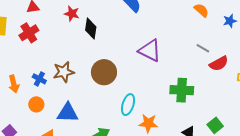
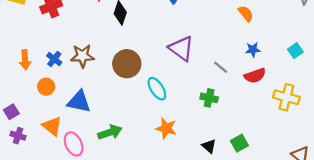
blue star: (230, 21) -> (253, 50), moved
gray line: (203, 48) -> (221, 67), moved
green cross: (182, 90) -> (209, 98), size x0.7
cyan ellipse: (128, 105) -> (157, 89), moved, turned -60

